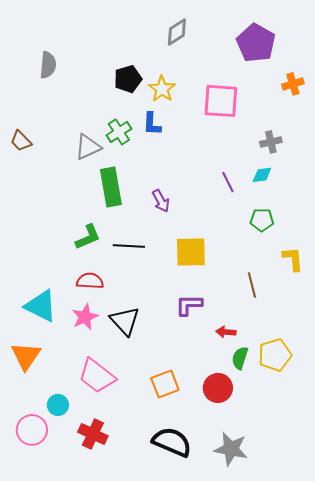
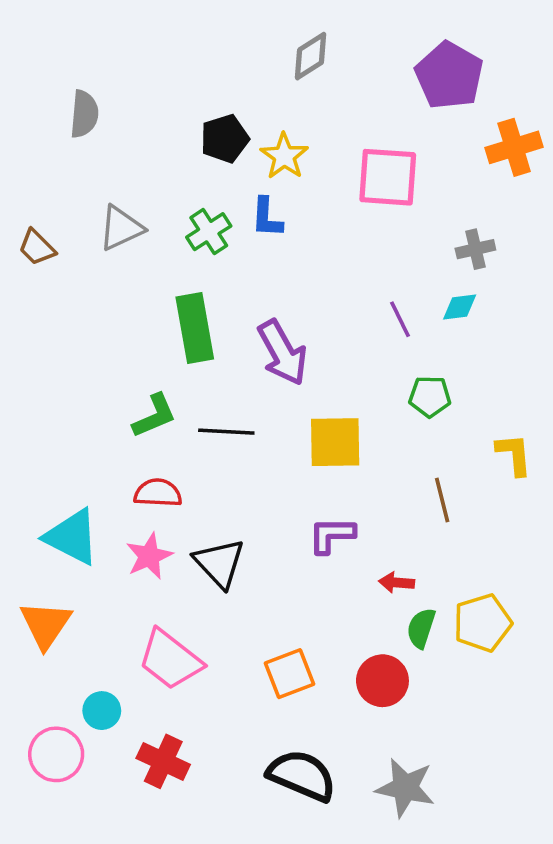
orange cross: (293, 84) -> (514, 147), size x1.4
gray triangle: (88, 147) -> (121, 228), moved
purple arrow: (161, 201) -> (282, 353), size x1.6
green pentagon: (262, 220) -> (430, 396), moved

